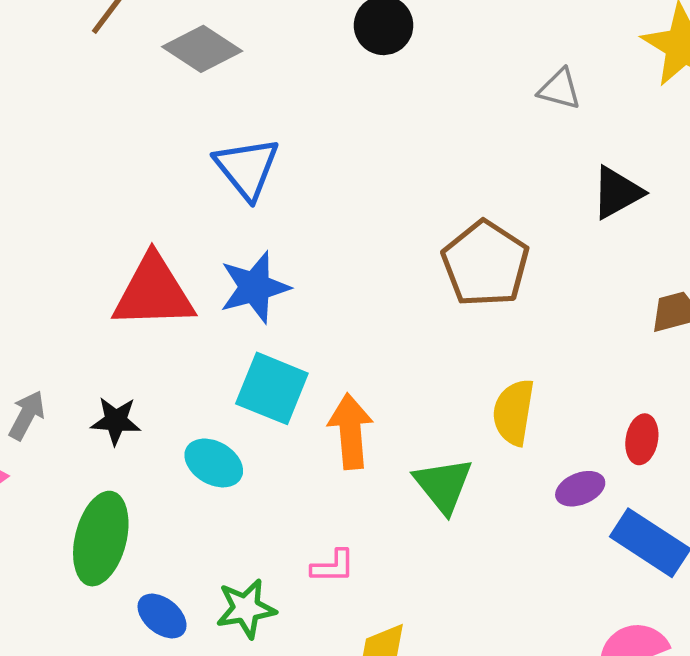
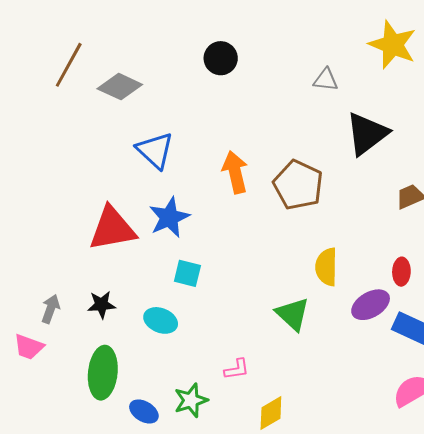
black triangle: (617, 193) -> (367, 134), size x1.4
cyan square: (272, 388) -> (187, 273), size x0.7
orange arrow: (350, 431) -> (235, 172), moved
purple ellipse: (580, 489) -> (371, 305), size x1.4

